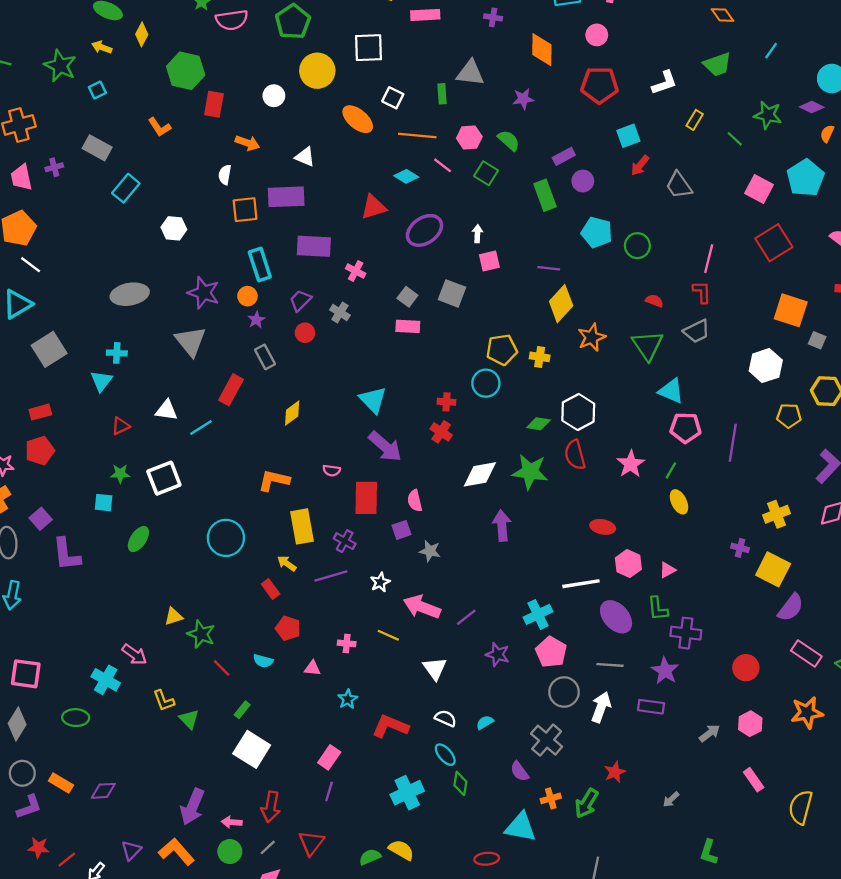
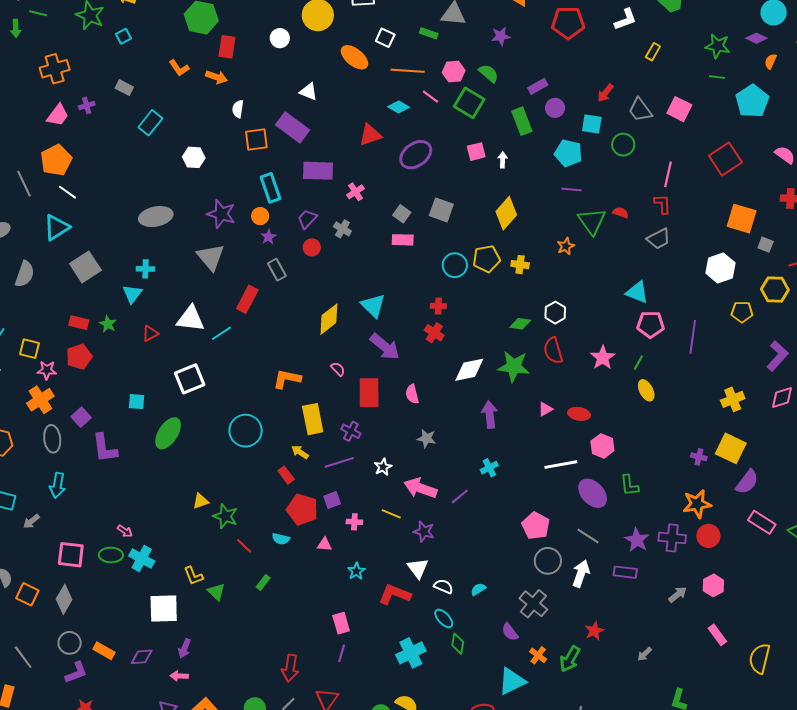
green rectangle: (442, 94) -> (429, 33), turned -66
cyan square: (628, 136) -> (592, 124), moved, turned 30
green line: (735, 139) -> (717, 77), moved, turned -35
orange arrow: (247, 143) -> (216, 77), moved
gray rectangle: (97, 148) -> (124, 88), size x0.7
green square: (486, 173) -> (469, 103), size x1.4
pink trapezoid: (21, 177) -> (58, 115), turned -130
pink square: (759, 189) -> (679, 109), moved
purple rectangle: (286, 197) -> (293, 127), turned 40
white arrow: (477, 234) -> (503, 160), moved
green circle: (637, 246) -> (623, 145), moved
pink square: (489, 261) -> (476, 152), moved
purple line: (549, 268) -> (571, 190), moved
pink cross: (356, 271) -> (355, 192), turned 30
yellow diamond: (561, 304) -> (506, 213), moved
orange star: (592, 337) -> (566, 246), size x0.7
green triangle: (648, 345) -> (592, 221), moved
cyan circle: (486, 383) -> (455, 265), moved
white triangle: (166, 410) -> (191, 319), size x1.4
red rectangle: (40, 412) -> (79, 323), turned 30
white hexagon: (578, 412) -> (555, 313), size x0.7
yellow diamond: (292, 413) -> (329, 319), moved, size x1.4
pink semicircle: (332, 471) -> (338, 369), turned -140
green star: (120, 474) -> (108, 324), moved, turned 30
purple square: (401, 530) -> (332, 500), moved
green ellipse: (138, 539) -> (168, 433), size x1.4
purple cross: (740, 548) -> (699, 457), moved
pink triangle: (667, 570) -> (545, 409), moved
cyan cross: (538, 614) -> (489, 468), moved, size x0.7
red pentagon: (288, 628) -> (302, 510), size x1.4
purple cross: (686, 633) -> (672, 538), moved
pink arrow: (134, 654) -> (125, 531), moved, size x0.7
purple star: (498, 654) -> (424, 532), moved
gray line: (610, 665) -> (588, 536), turned 30
white triangle: (435, 668) -> (418, 568), moved
orange star: (807, 713) -> (697, 504), moved
green ellipse: (76, 718) -> (111, 555), moved
white square: (252, 749) -> (164, 609), moved, turned -32
pink rectangle: (329, 757) -> (341, 623), turned -50
orange cross: (551, 798) -> (538, 655), turned -36
purple arrow: (192, 807) -> (184, 648), moved, size x0.6
pink arrow: (232, 822) -> (179, 676), moved
cyan triangle: (521, 827) -> (512, 681), turned -36

